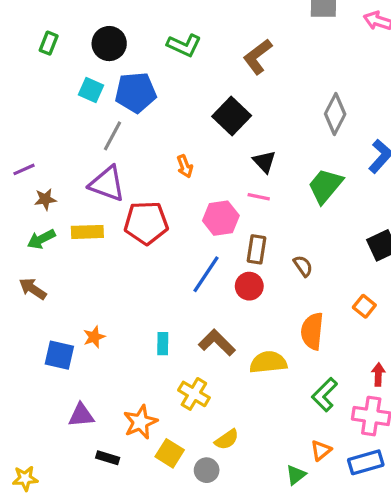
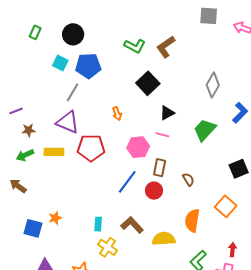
green L-shape: (184, 45) -> (135, 46), moved
black triangle: (264, 162) -> (167, 113), turned 42
orange square: (364, 306) -> (226, 206), size x1.5
yellow cross: (194, 394) -> (107, 247), moved

